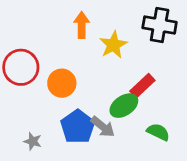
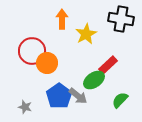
red circle: (21, 67) -> (32, 51), moved
green semicircle: (158, 132) -> (120, 100), turned -72

